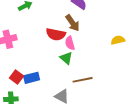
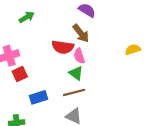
red square: (17, 77) -> (20, 74), moved, turned 32
brown line: (83, 80) -> (74, 92), moved

